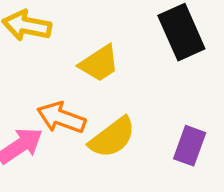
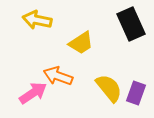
yellow semicircle: (112, 137) -> (109, 88), moved, turned -92

